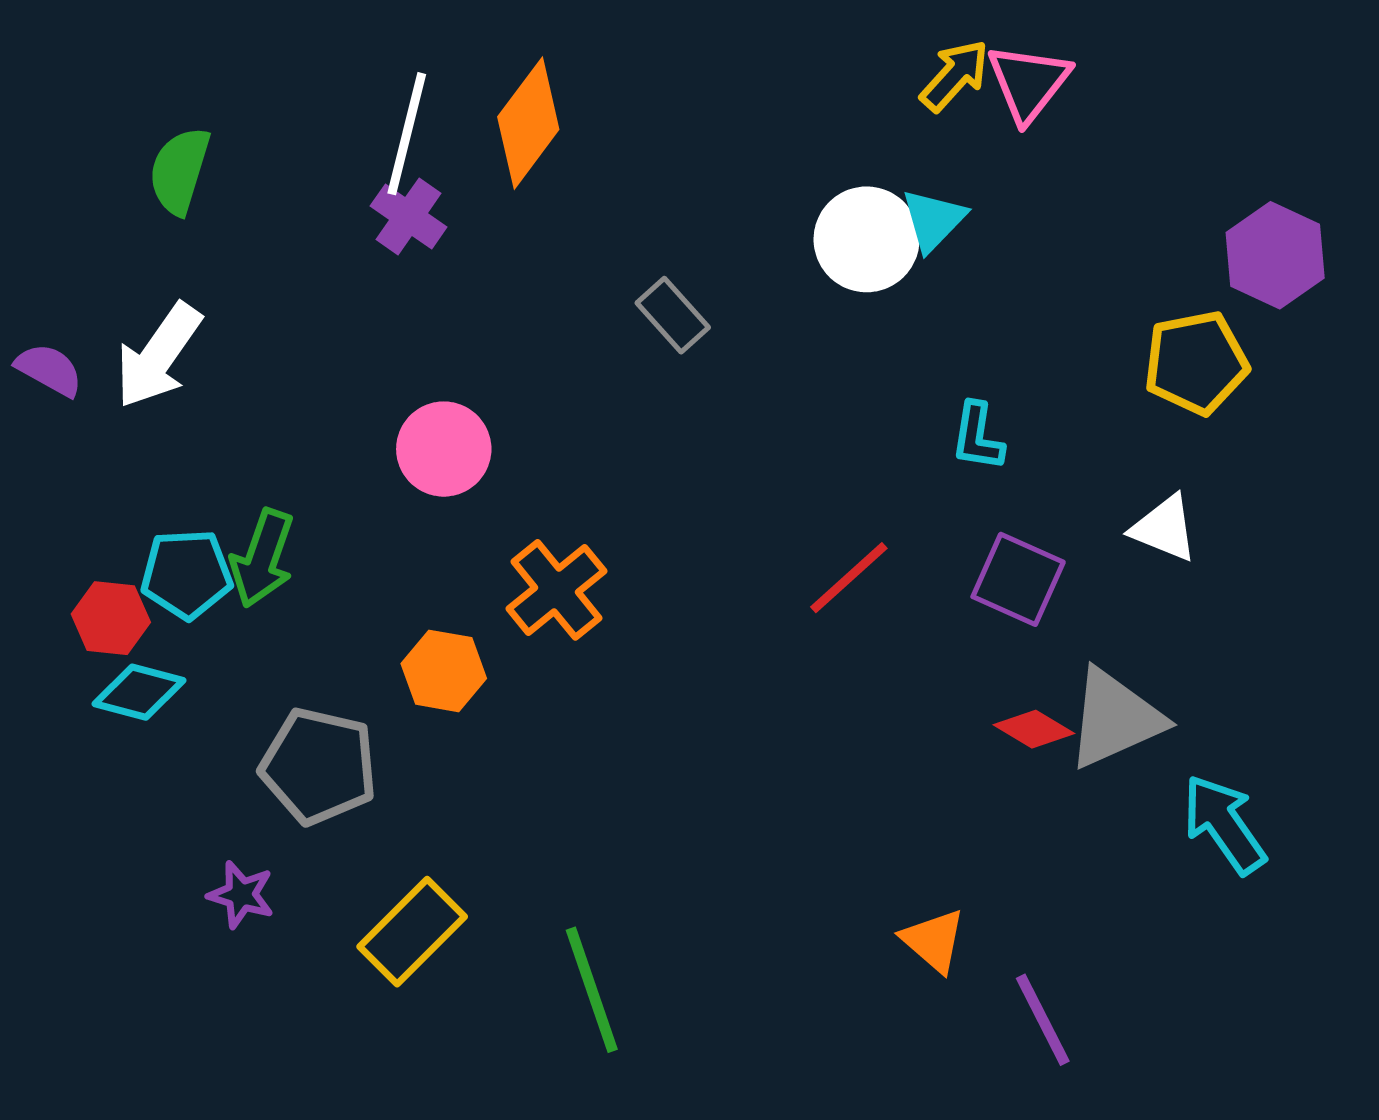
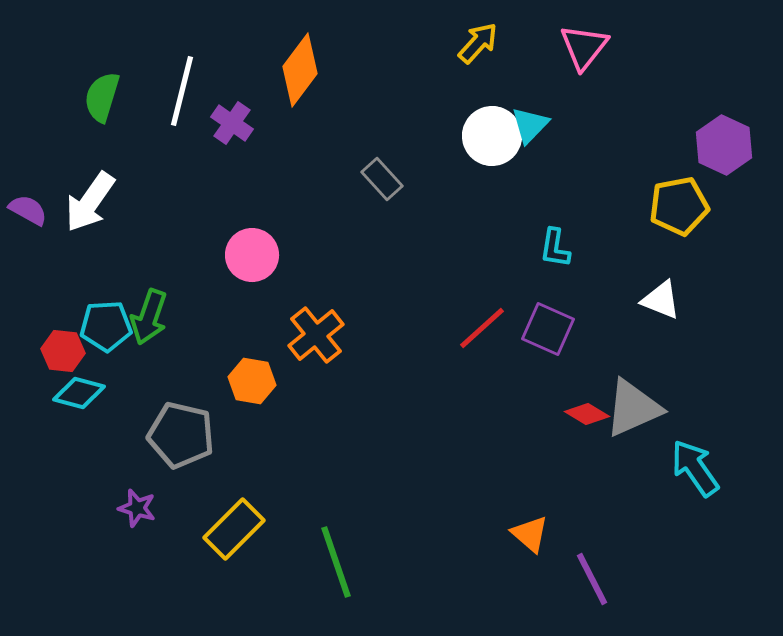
yellow arrow: (955, 76) -> (478, 43), moved
white line: (407, 134) -> (182, 91), moved
purple square: (1018, 579) -> (548, 329), moved

